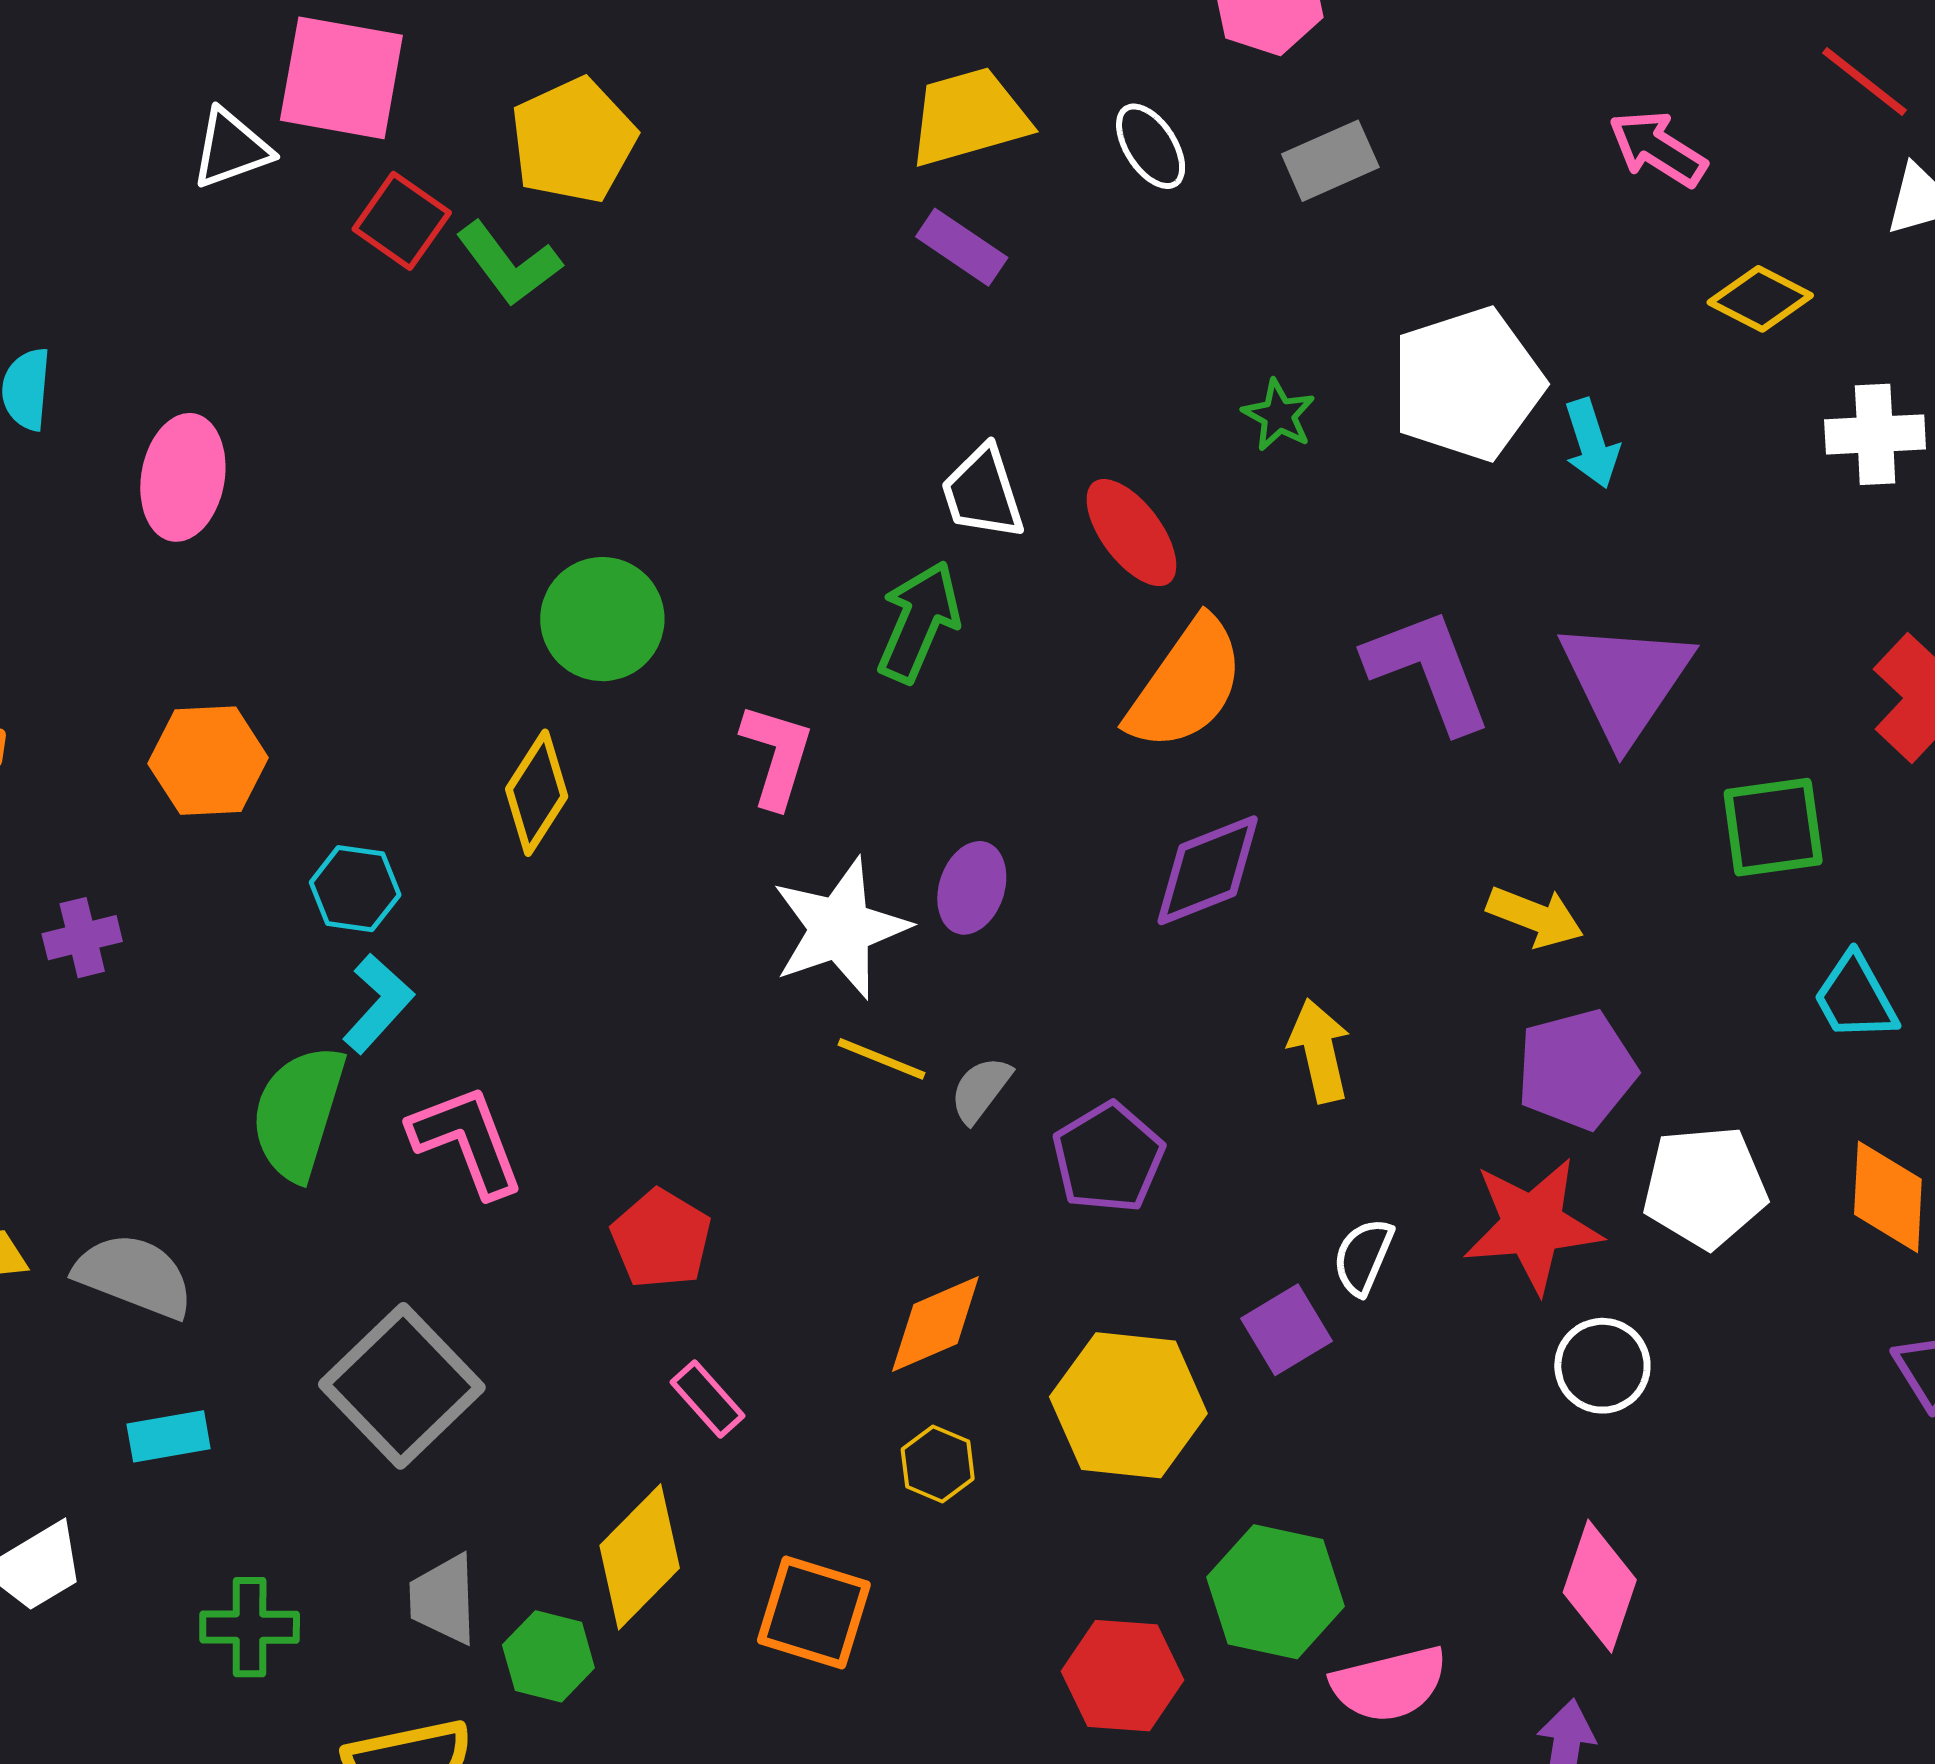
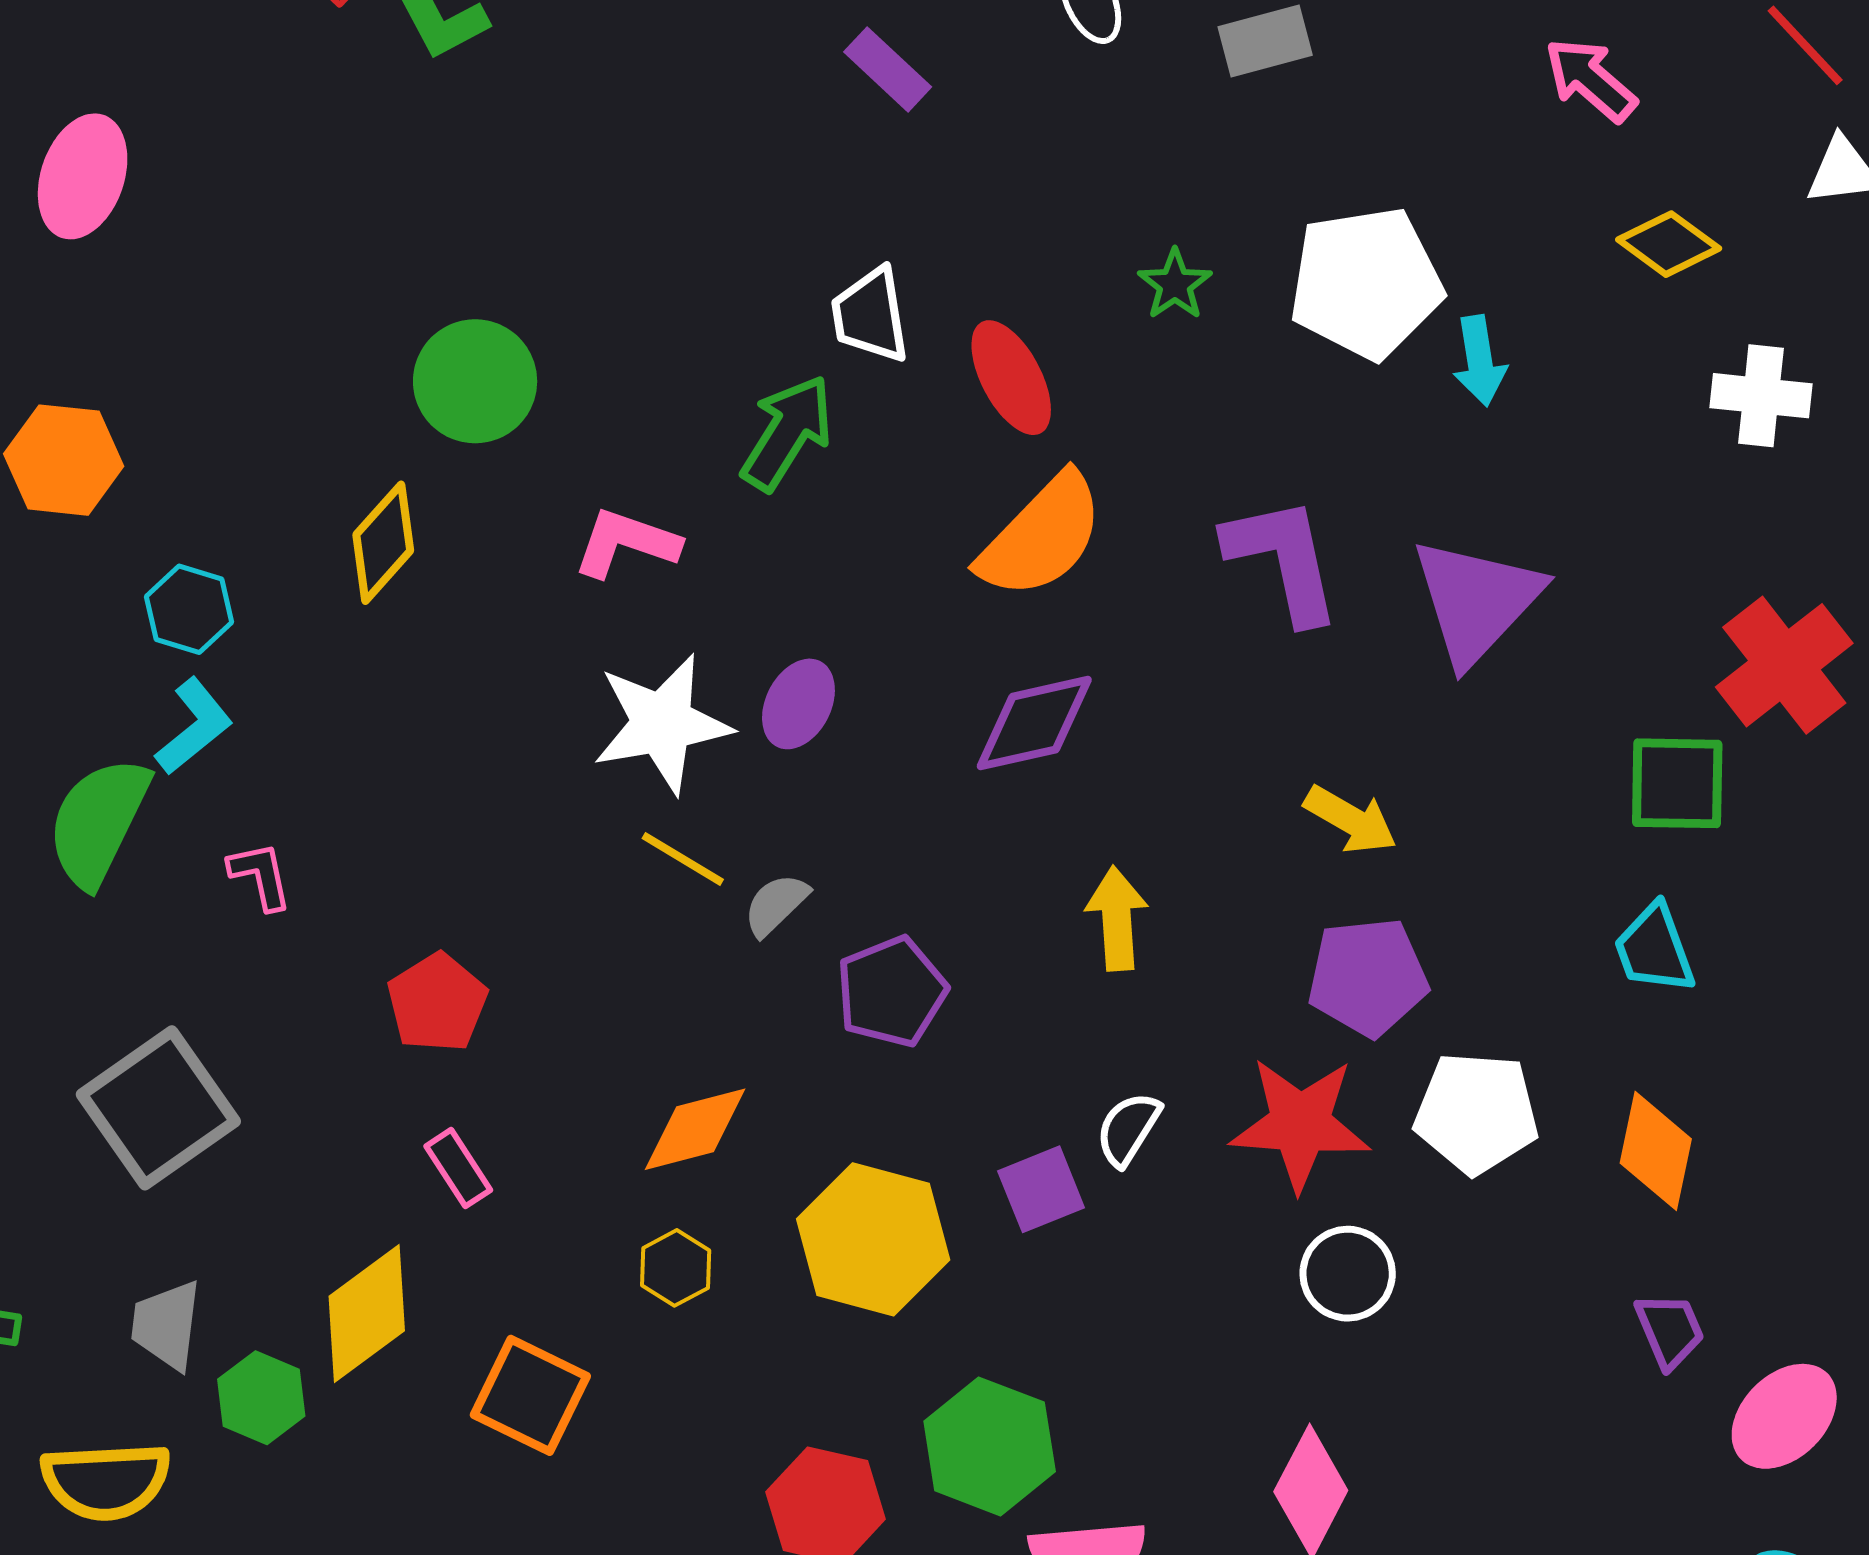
pink L-shape: (777, 755) -> (626, 543), turned -97
green square: (1773, 827) -> (1677, 783), moved
pink L-shape: (467, 1141) -> (260, 876), size x0.6

